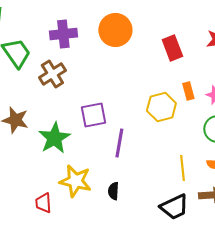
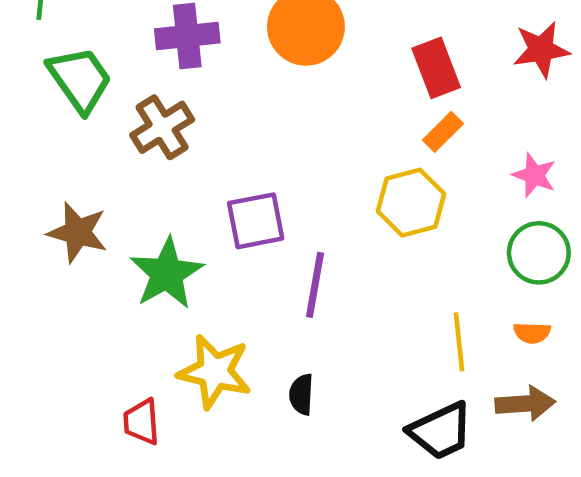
orange rectangle: (188, 91) -> (443, 132), moved, turned 60

